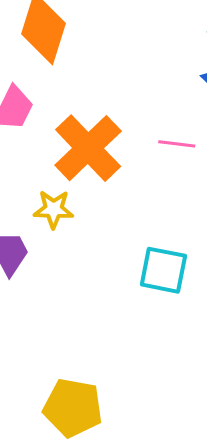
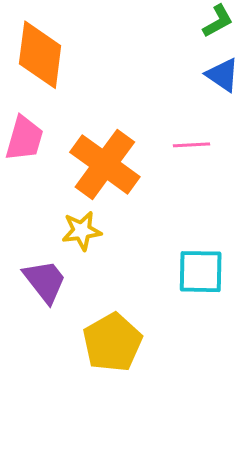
yellow pentagon: (73, 408) -> (112, 343), moved, turned -30

